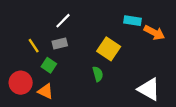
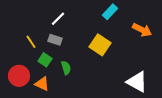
cyan rectangle: (133, 21) -> (110, 12), moved, turned -56
gray rectangle: (60, 43) -> (55, 40), turned 32
green semicircle: (98, 74) -> (66, 68), moved

